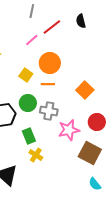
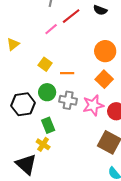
black semicircle: (81, 21) -> (100, 10), turned -56
orange circle: (50, 63) -> (105, 51), moved
pink star: (69, 130) -> (93, 105), moved
yellow cross: (36, 155) -> (43, 144), moved

